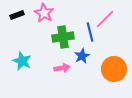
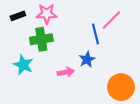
pink star: (44, 13) -> (47, 14), turned -30
green cross: (63, 37) -> (41, 39), moved
orange circle: (114, 69) -> (121, 87), moved

